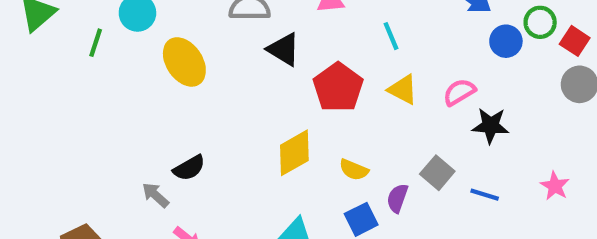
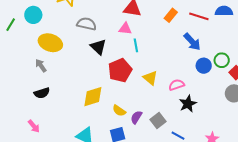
cyan line: (391, 36) -> (136, 45), moved
yellow ellipse: (184, 62) -> (50, 43), turned -50
black star: (491, 125) -> (188, 104), turned 30
gray arrow: (155, 195) -> (41, 66), moved
purple semicircle: (397, 198) -> (136, 117), moved

